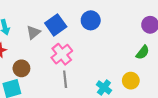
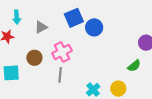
blue square: (56, 25) -> (74, 18), moved
brown circle: (21, 68) -> (34, 58), moved

